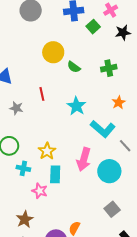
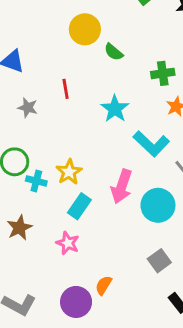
green cross: (109, 68) -> (163, 73), moved
cyan cross: (23, 168) -> (36, 181), moved
cyan rectangle: (55, 174) -> (79, 206), turned 30
pink star: (40, 191) -> (68, 243), moved
brown star: (25, 219) -> (19, 228), moved

